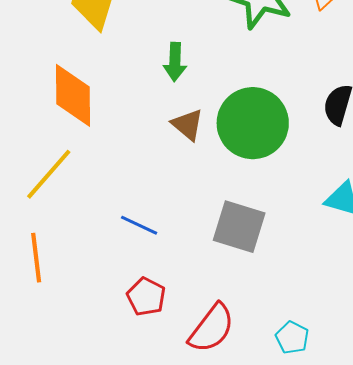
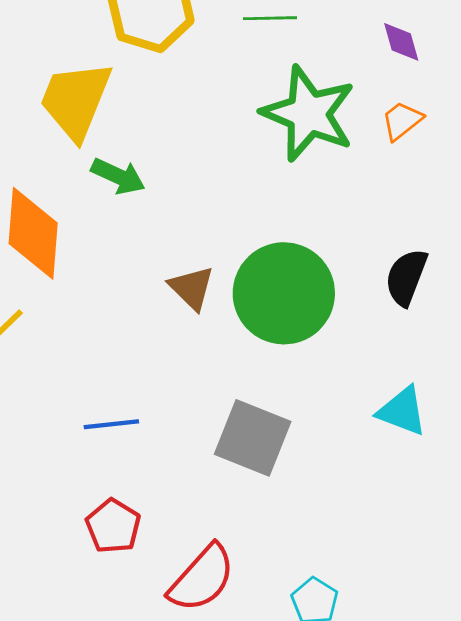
green arrow: (175, 62) -> (118, 176), moved, turned -72
blue line: (139, 225) -> (111, 424), turned -36

